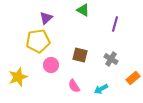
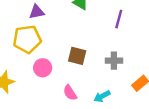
purple triangle: (46, 18) -> (37, 12), turned 32
gray cross: (111, 59) -> (114, 61), turned -32

